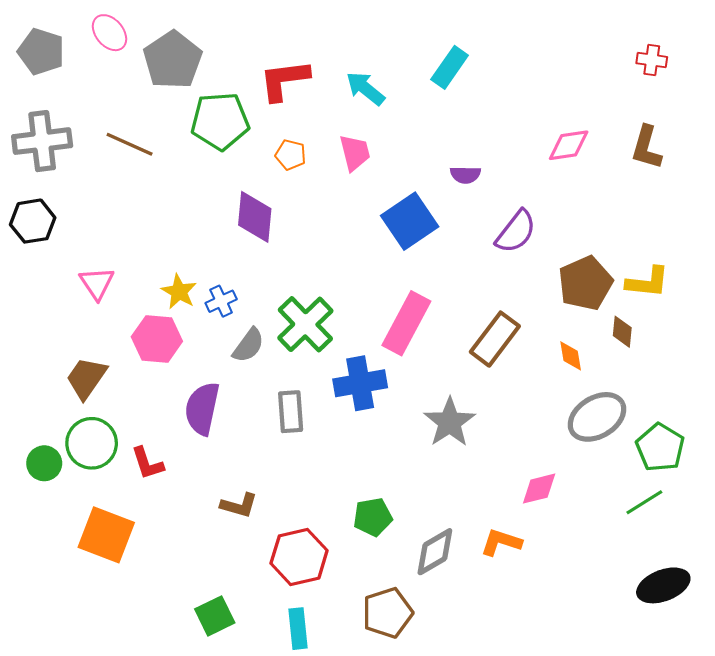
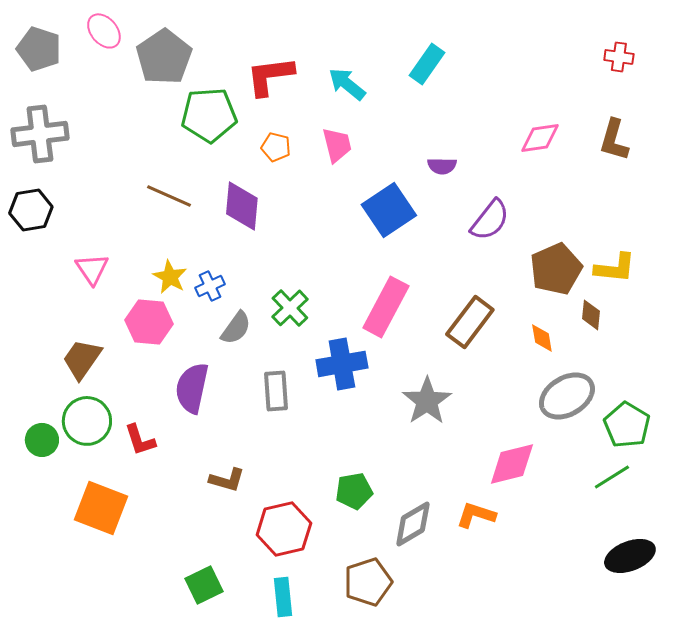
brown line: (130, 144) -> (169, 196), moved
green cross: (305, 324) -> (290, 308), size x0.7
pink diamond: (539, 489) -> (512, 464), size x1.4

